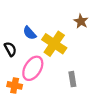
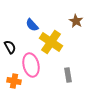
blue semicircle: (30, 33) -> (32, 25), moved
pink ellipse: (33, 68) -> (31, 65), turned -45

